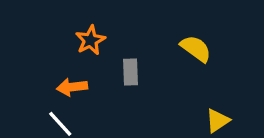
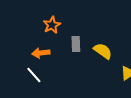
yellow semicircle: (196, 49) -> (103, 51), moved

